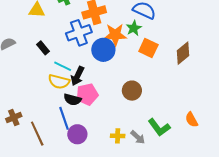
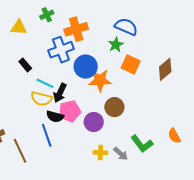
orange star: (115, 35) -> (100, 80), moved
purple circle: (77, 134) -> (94, 122), moved

